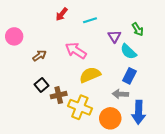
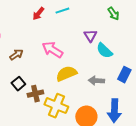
cyan line: (90, 20) -> (62, 11), moved
green arrow: (138, 29) -> (113, 14), moved
blue rectangle: (129, 76) -> (124, 75), moved
gray arrow: (120, 94) -> (96, 81), moved

